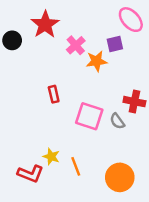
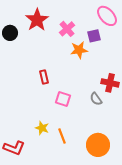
pink cross: (76, 45) -> (67, 29), moved
pink square: (89, 116) -> (63, 99), moved, size x0.7
red L-shape: (30, 174) -> (14, 148), moved

